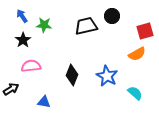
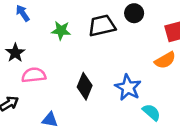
green star: (44, 25) -> (61, 31), moved
black star: (23, 40) -> (15, 53), moved
cyan semicircle: (135, 93) -> (151, 112), moved

